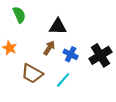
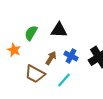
green semicircle: (19, 15) -> (31, 33), moved, turned -126
brown arrow: (49, 48) -> (51, 58), moved

